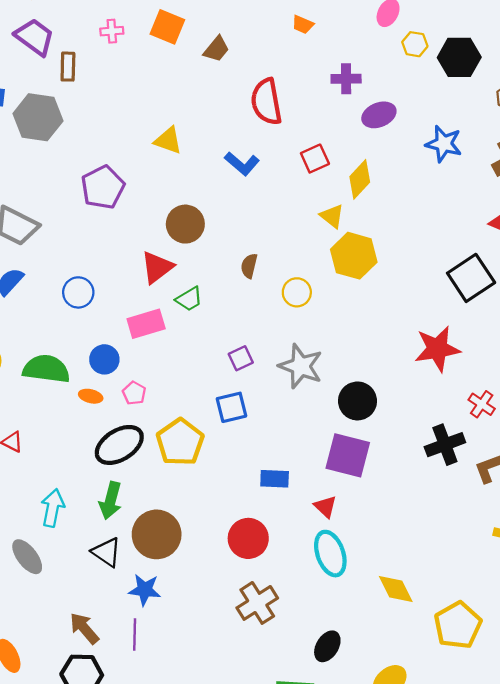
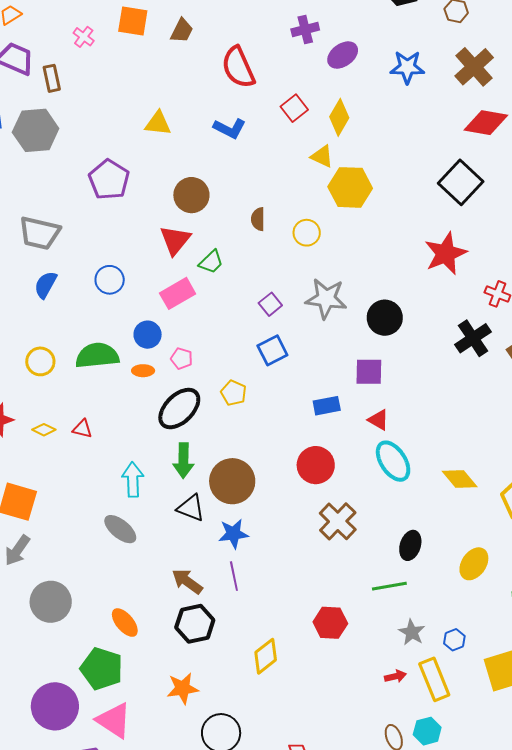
pink cross: (112, 31) -> (84, 37), turned -35
yellow pentagon: (180, 442) -> (234, 393), size x0.6
purple square: (348, 455) -> (369, 372), moved, size x0.7

